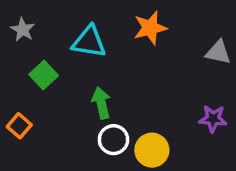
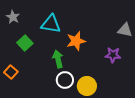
orange star: (150, 28) -> (76, 41), moved
purple star: (213, 119) -> (113, 55), moved

